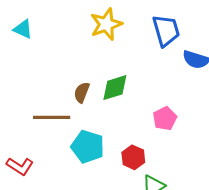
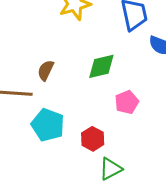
green diamond: (115, 88) -> (101, 66), moved

